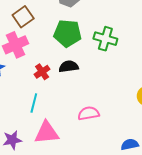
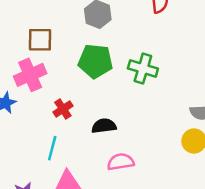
brown square: (23, 17) -> (40, 40), turned 35
black semicircle: (69, 66) -> (104, 126), moved

